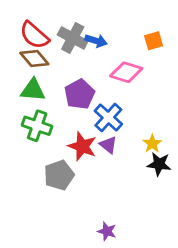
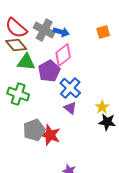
pink diamond: (126, 72) -> (63, 55), moved, turned -55
green triangle: (33, 90) -> (26, 62), moved
red star: (82, 146) -> (50, 135), moved

